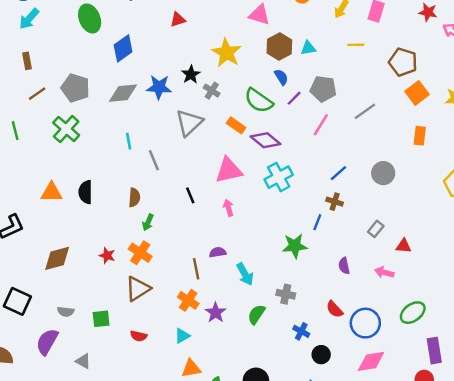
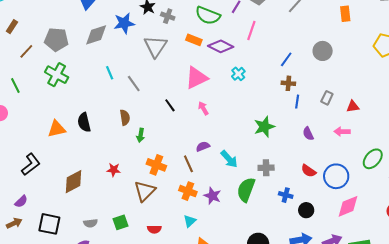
brown rectangle: (27, 61) -> (12, 27), turned 56
pink line: (321, 125) -> (251, 30), moved
cyan cross: (279, 177) -> (238, 74), size x0.6
blue line: (317, 222) -> (297, 102), moved
orange cross: (140, 253) -> (156, 165), moved
green semicircle: (256, 314) -> (246, 190), size x1.4

